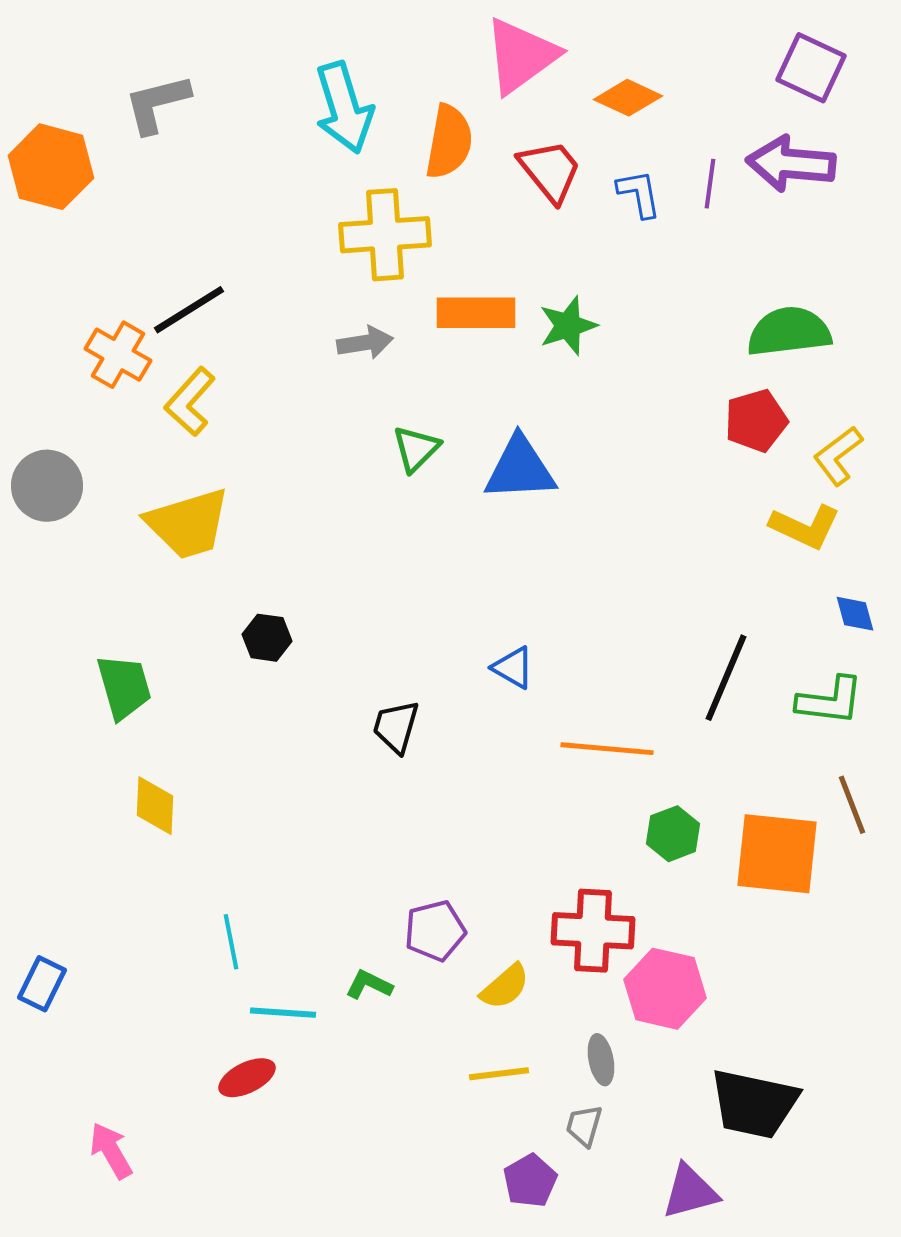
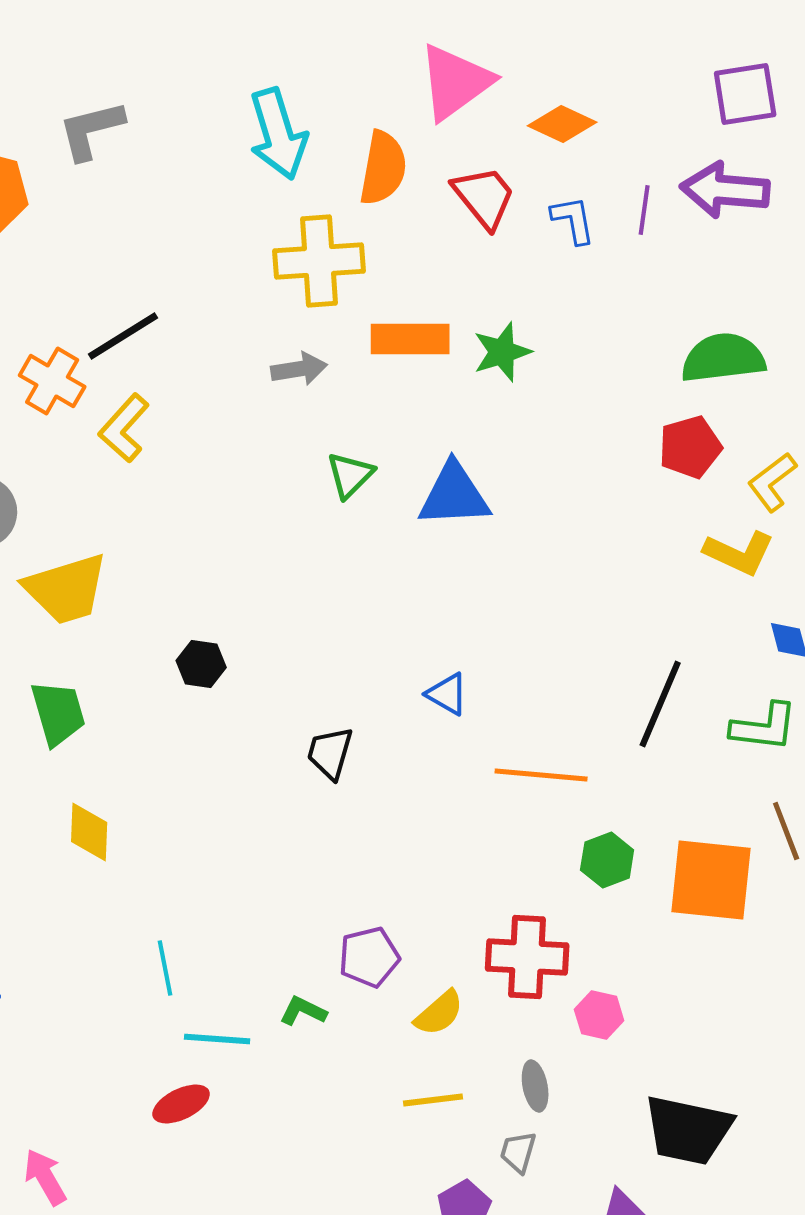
purple square: (811, 68) -> (745, 94), turned -34
yellow trapezoid: (188, 524) -> (66, 589), moved
pink hexagon: (665, 989) -> (599, 1015), size x0.6

